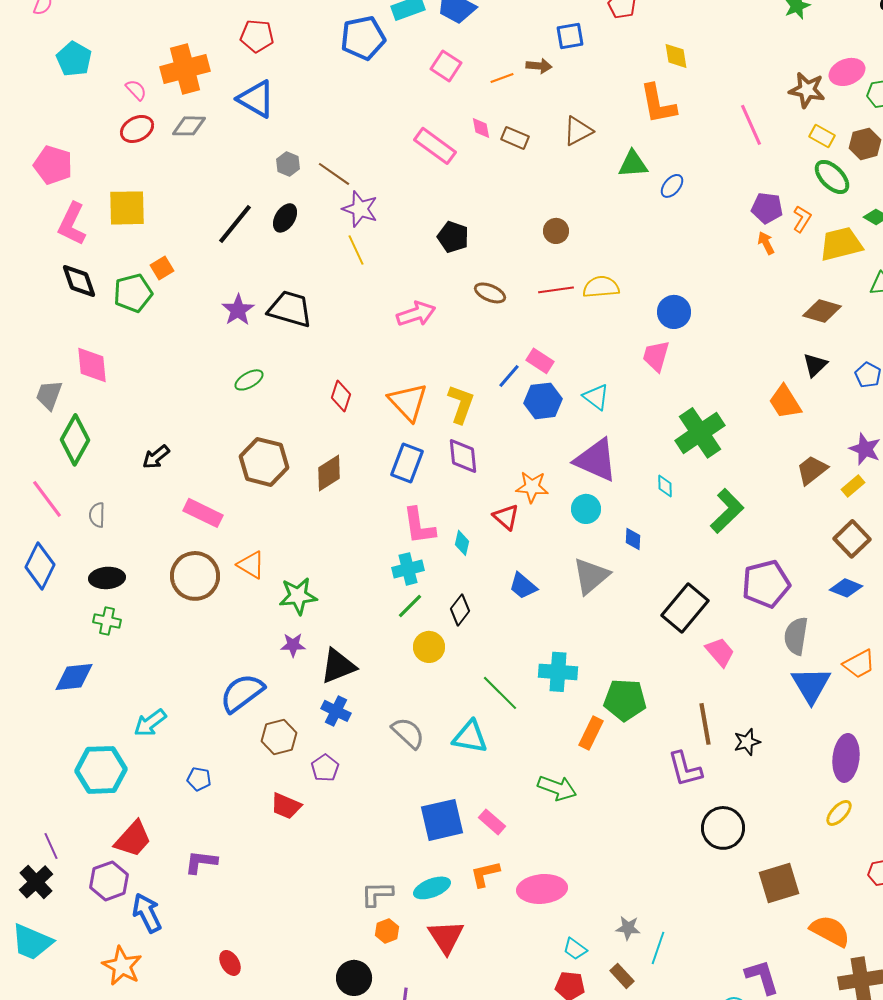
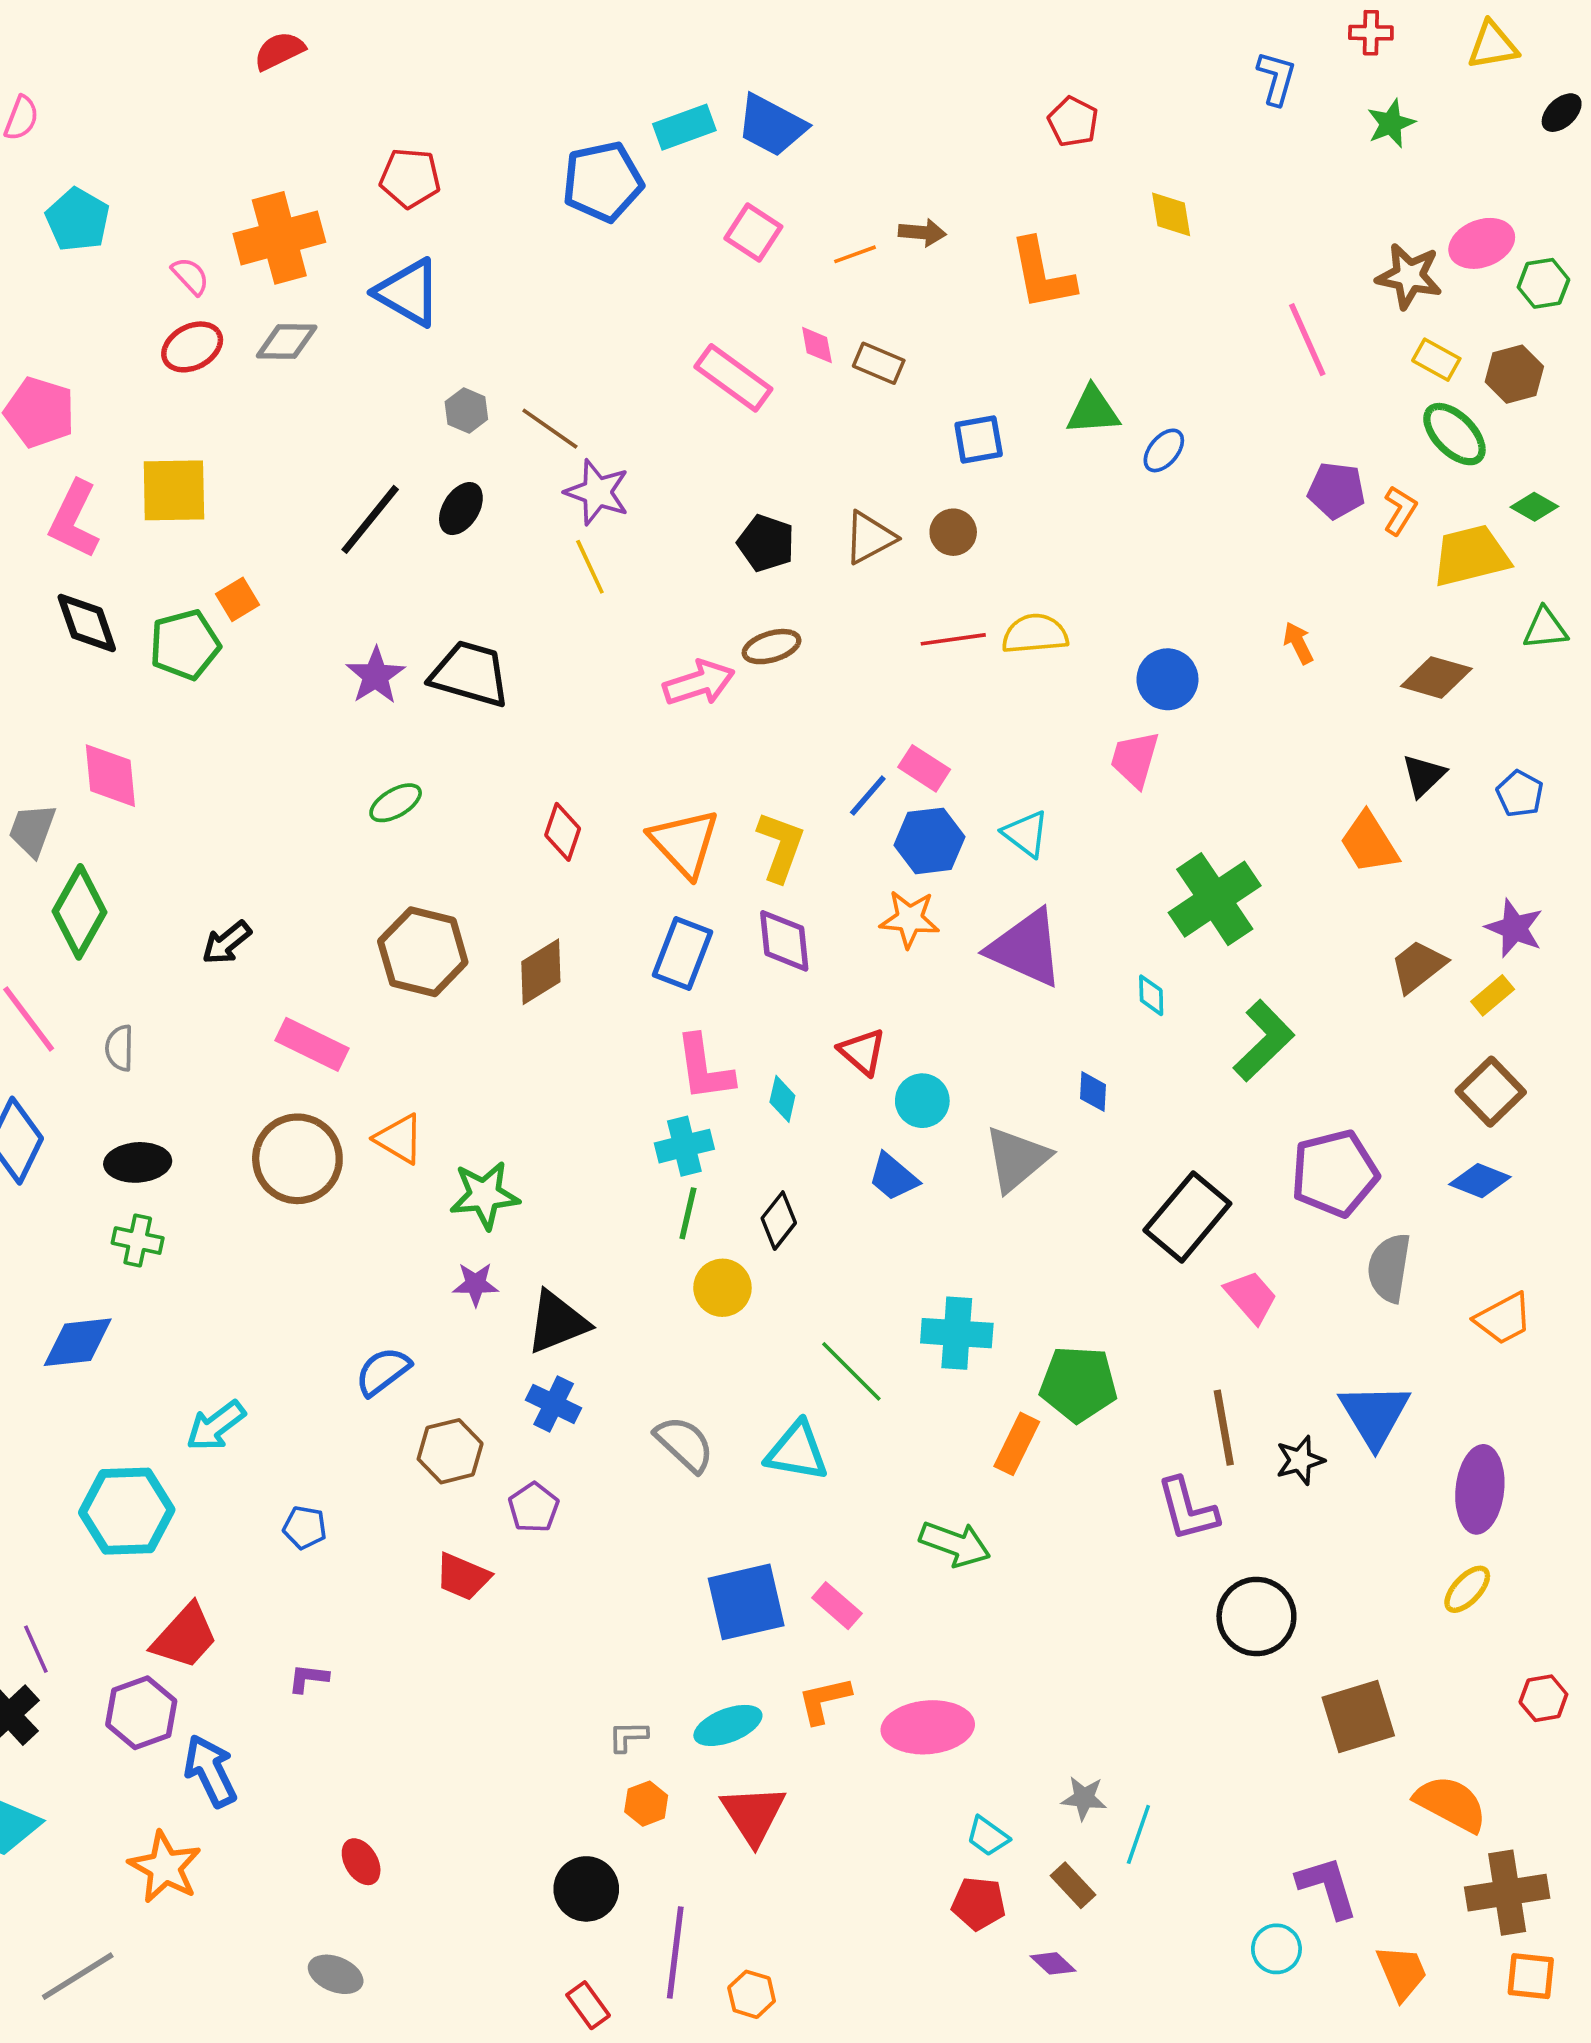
blue square: (570, 36) -> (979, 440), moved
orange L-shape: (658, 104) -> (1042, 274), moved
brown triangle: (578, 131) -> (870, 538), moved
orange arrow: (766, 243) -> (1298, 643), moved
brown ellipse: (490, 293) -> (772, 647), moved, turned -40
orange star: (532, 487) -> (910, 919), moved
cyan circle: (586, 509) -> (922, 1101), moved
green line: (410, 606) -> (688, 1213), turned -32
blue triangle: (811, 685) -> (1375, 1415), moved
blue semicircle: (242, 693) -> (383, 1371), size x0.7
purple L-shape: (201, 862) -> (308, 1678), size x0.7
gray L-shape: (377, 894) -> (628, 1736), size x0.7

